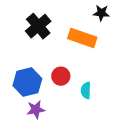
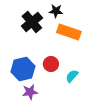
black star: (101, 13) -> (56, 11), moved
cyan semicircle: (86, 90) -> (72, 76), turned 40

